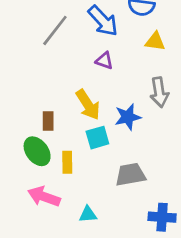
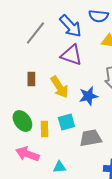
purple triangle: (104, 61) -> (71, 55), size x1.6
brown rectangle: (48, 121) -> (31, 79), moved
cyan square: (97, 138) -> (66, 122), moved

